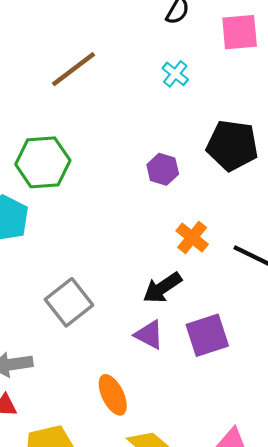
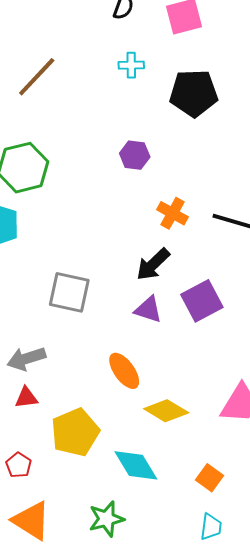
cyan cross: (175, 74) -> (131, 65), turned -30
black pentagon: (232, 145) -> (194, 93), moved
gray square: (69, 302) -> (69, 292), turned -30

